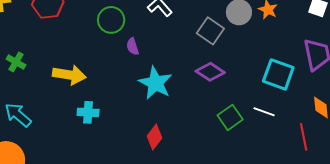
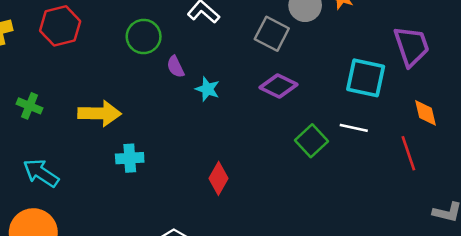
cyan star: (155, 83) -> (208, 89), moved, size x0.6

